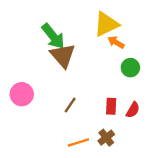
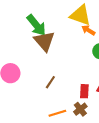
yellow triangle: (106, 24) -> (80, 15), turned 45
red rectangle: (111, 106) -> (84, 91), moved

